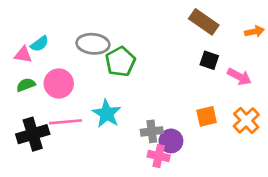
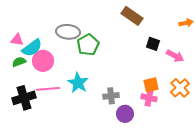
brown rectangle: (204, 22) -> (132, 16), moved
cyan semicircle: (40, 44) -> (32, 48), moved, size x1.5
purple circle: (171, 141) -> (125, 114), moved
pink cross: (159, 156) -> (149, 98), moved

